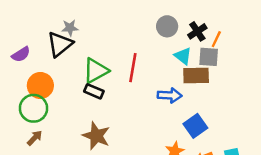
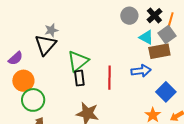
gray square: (209, 57) -> (167, 35), turned -30
red line: (133, 68) -> (109, 78), moved
orange circle: (40, 86) -> (23, 81), moved
black rectangle: (94, 91) -> (79, 78), turned 70

